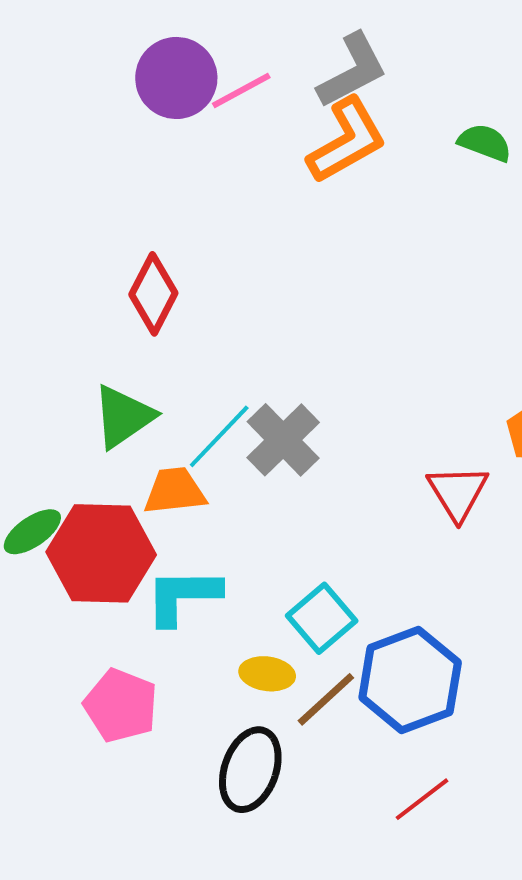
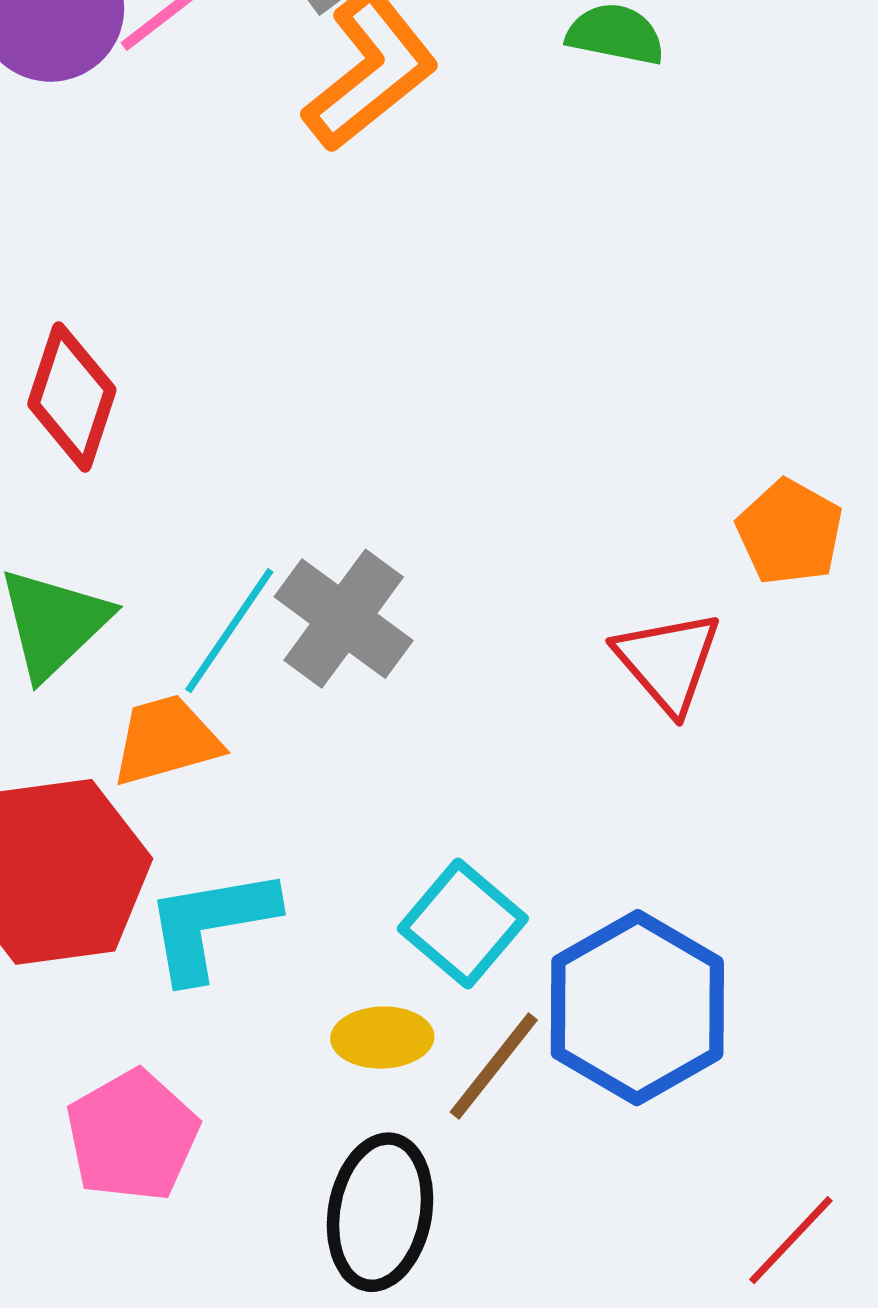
pink pentagon: (121, 706) -> (132, 1136), turned 30
red line: (422, 799) -> (791, 1240), moved

